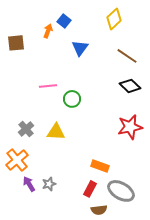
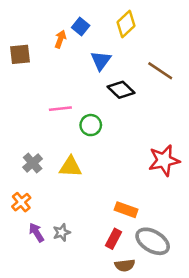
yellow diamond: (114, 19) -> (126, 24), moved
black diamond: (130, 86) -> (121, 90), moved
orange cross: (17, 160) -> (21, 202), size x0.7

